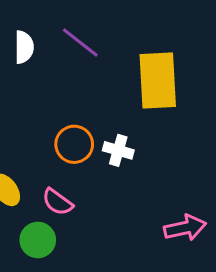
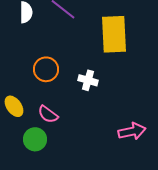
orange circle: (74, 144) -> (46, 69), moved

